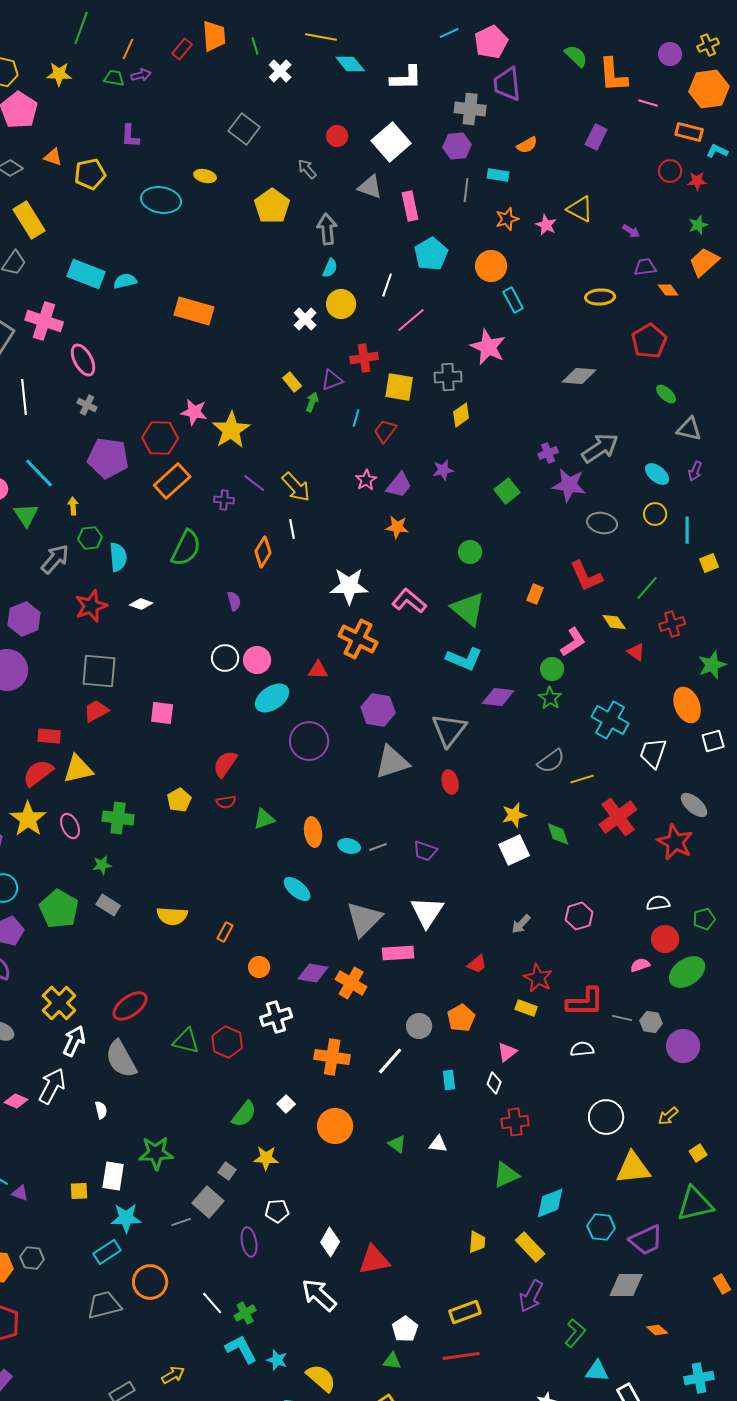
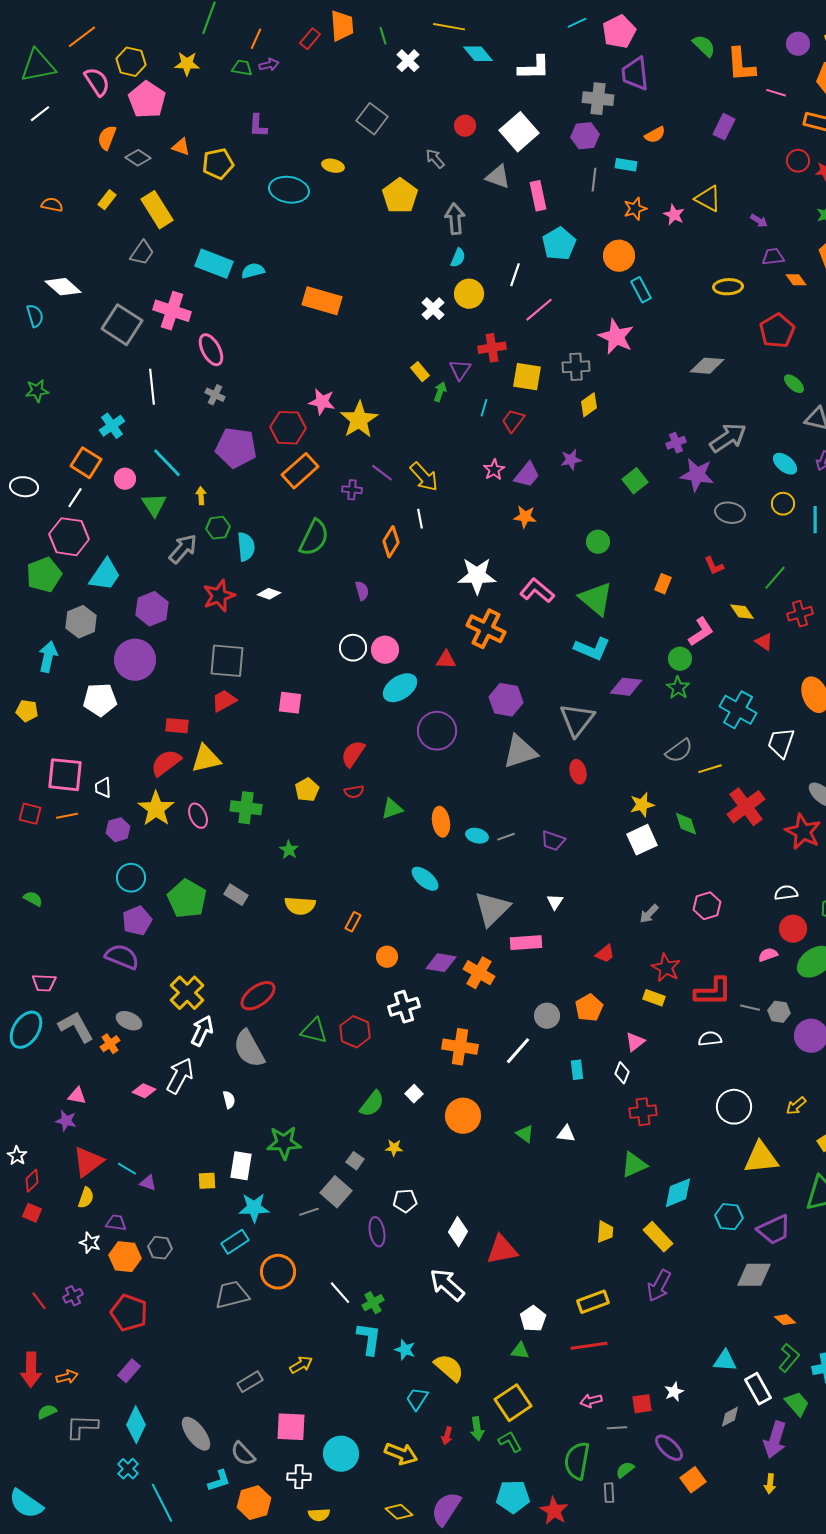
purple triangle: (332, 380) -> (460, 370), turned -35
red L-shape: (586, 576) -> (714, 566), size x0.6
green star: (102, 865) -> (289, 850), moved, turned -30
white triangle: (427, 912) -> (555, 902), size x0.5
yellow star: (266, 1158) -> (394, 1148), size x0.7
green L-shape: (575, 1333) -> (789, 1358), moved
cyan L-shape: (241, 1349) -> (369, 1339), turned 36

